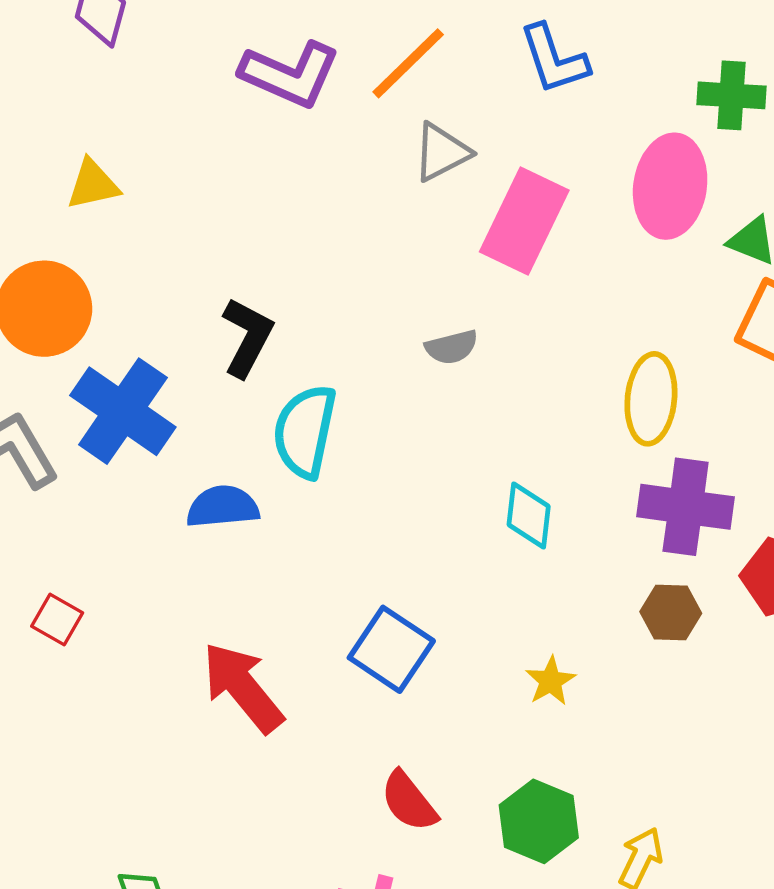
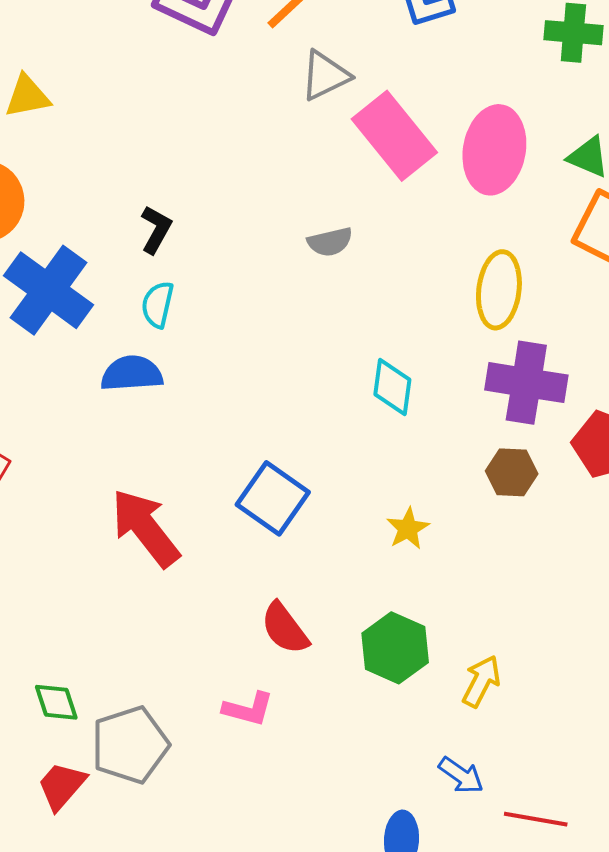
pink ellipse: (670, 186) -> (494, 150), moved
pink rectangle: (524, 221) -> (394, 136), turned -66
black L-shape: (247, 337) -> (156, 230), size x0.7
cyan semicircle: (305, 431) -> (158, 304), moved, size x0.6

